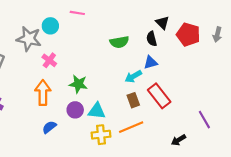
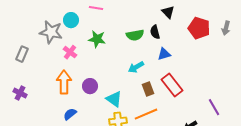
black triangle: (162, 23) -> (168, 12), moved
black semicircle: (152, 39) -> (155, 32), moved
cyan arrow: (133, 76) -> (136, 67), moved
green star: (78, 84) -> (97, 39), moved
purple circle: (75, 110) -> (90, 86), moved
cyan triangle: (97, 111) -> (114, 99), turned 30

